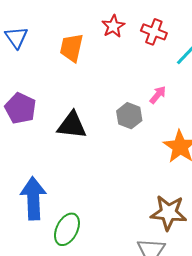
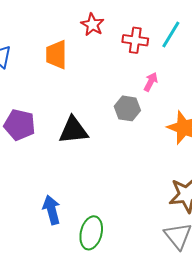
red cross: (154, 32) -> (135, 40), moved
blue arrow: (33, 198) -> (52, 210), size x0.7

